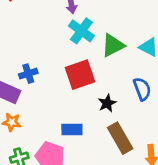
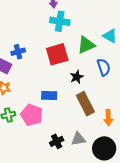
cyan cross: (81, 31) -> (60, 21), turned -30
green triangle: (113, 45) -> (86, 45), moved

